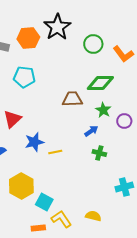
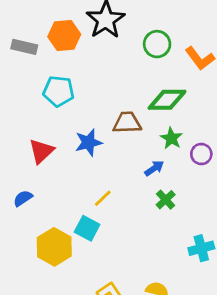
blue star: (34, 142) -> (89, 143), moved
yellow line: (55, 152) -> (103, 198), turned -32
green cross: (99, 153) -> (166, 200), turned 32
cyan square: (44, 202) -> (87, 228), moved

